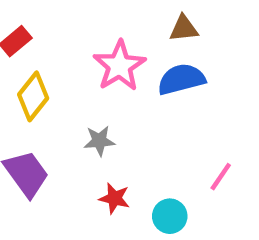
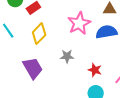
red star: (115, 198) -> (95, 70), moved

